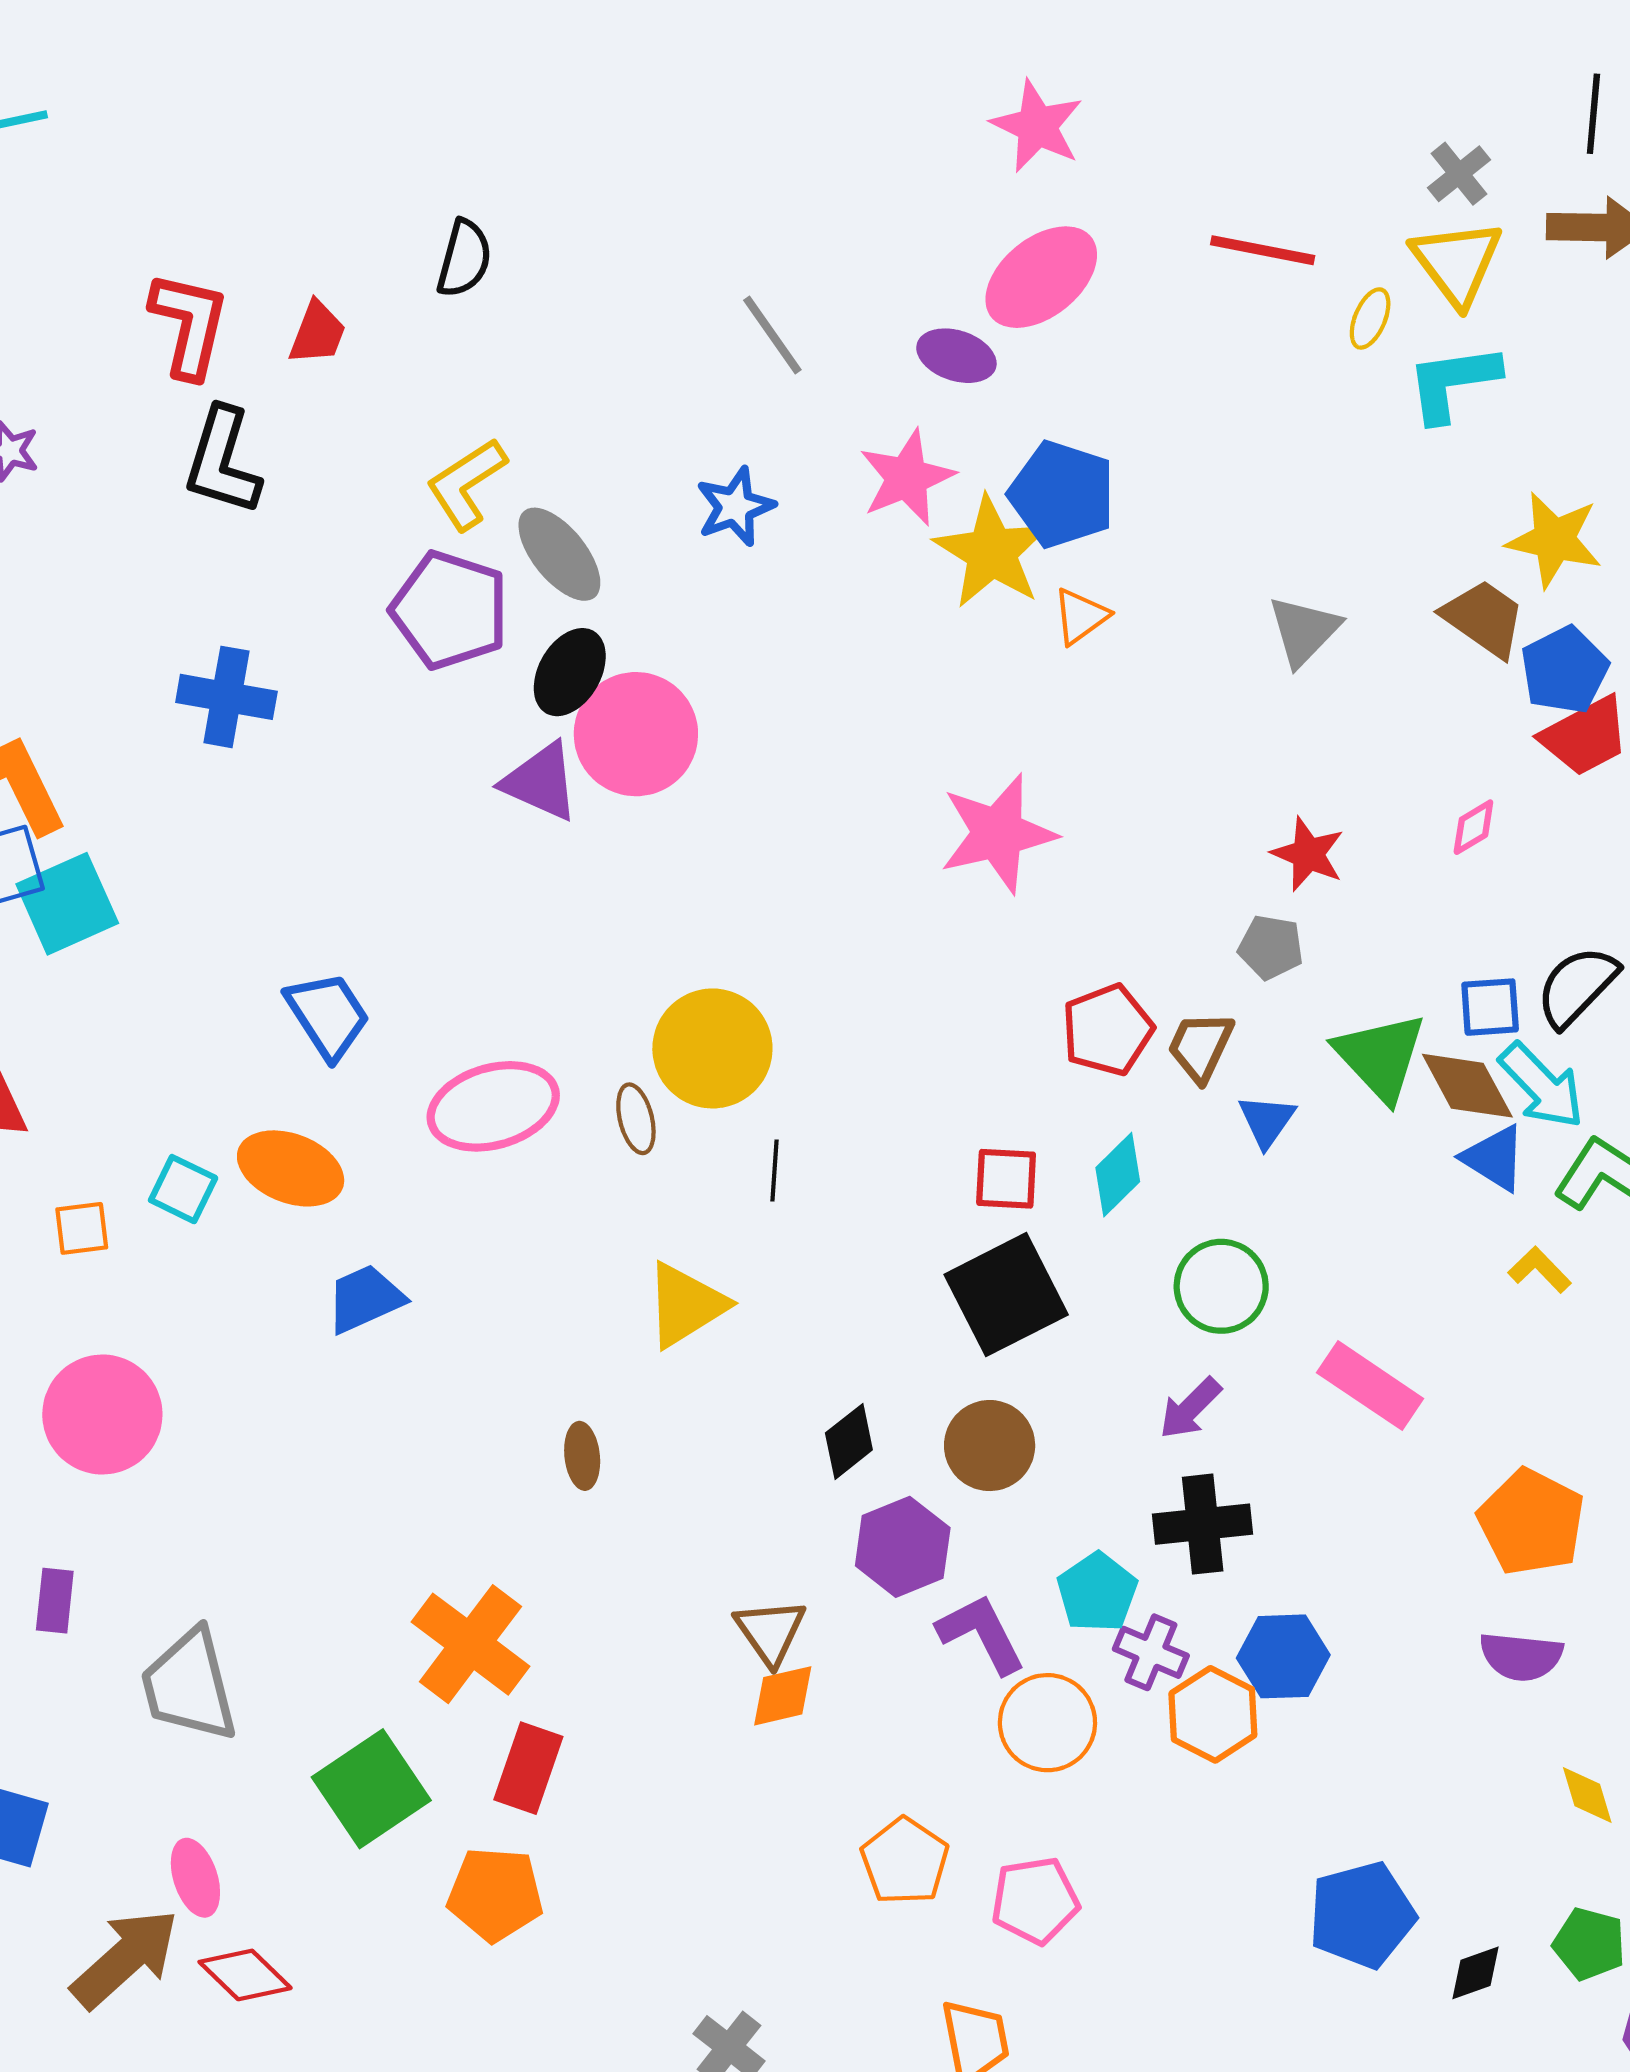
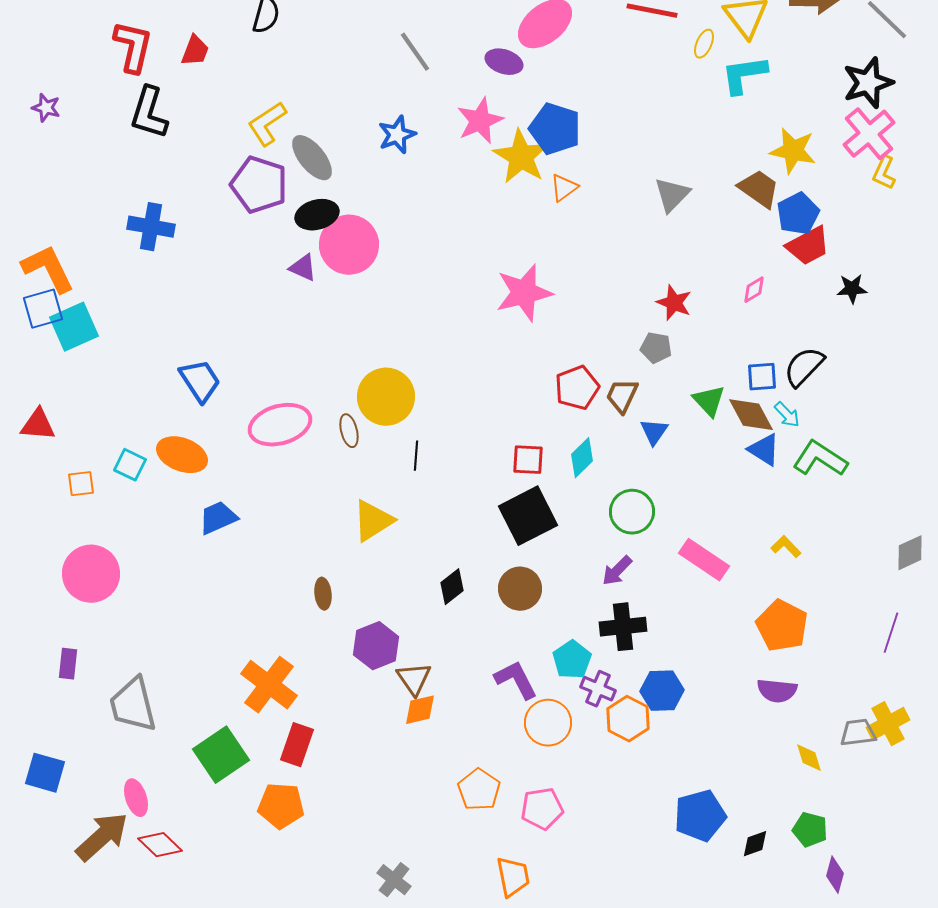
black ellipse: (570, 672) -> (317, 215), turned 45
purple triangle: (541, 782) -> (303, 268), size x0.7
green triangle: (1380, 1057) -> (709, 401), size x0.7
cyan arrow: (1542, 1086) -> (787, 415), size x0.6
yellow L-shape: (1540, 1270) -> (786, 547), moved
purple hexagon: (903, 1547) -> (376, 646), moved

